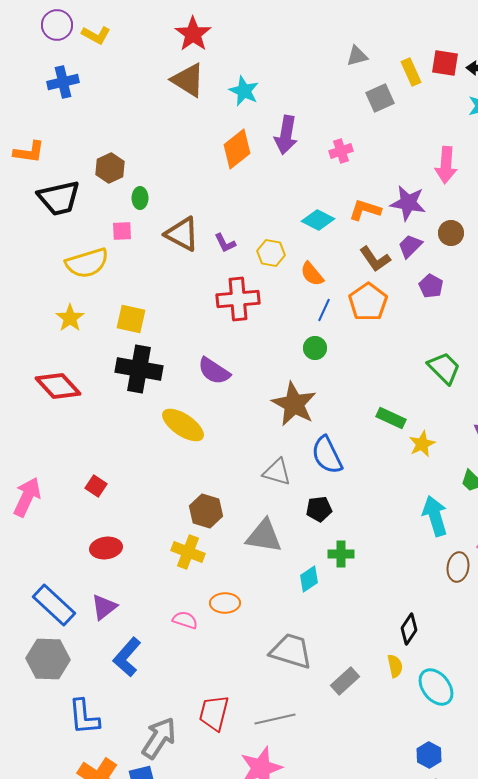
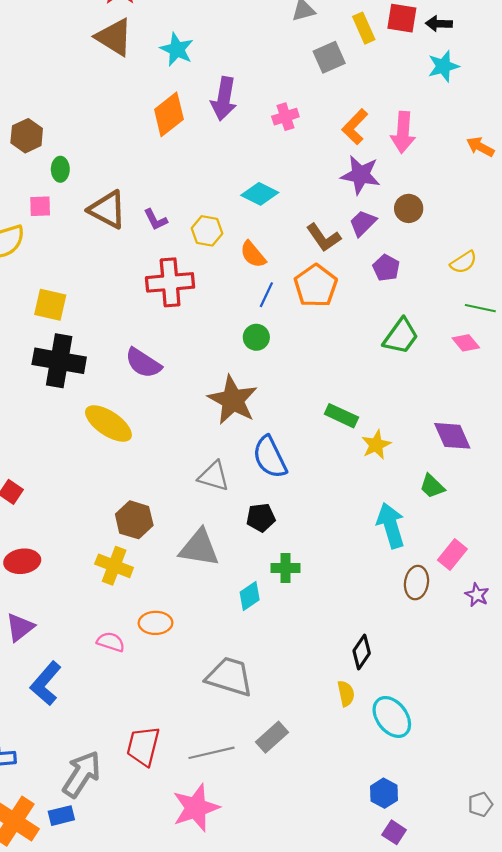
orange L-shape: (365, 210) -> (355, 127), moved, turned -64
green trapezoid: (444, 368) -> (401, 336), moved, turned 81
gray rectangle: (345, 681) -> (272, 737), moved

